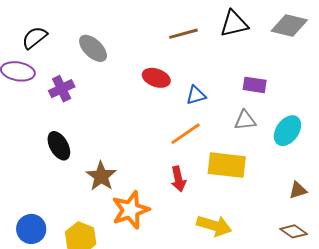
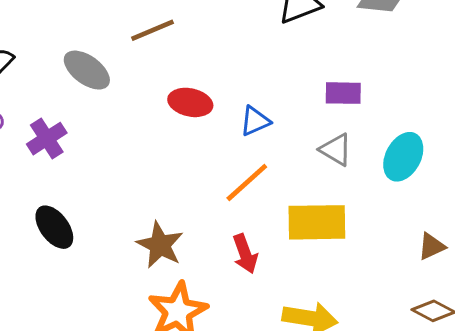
brown line: (184, 34) -> (152, 30), moved
gray triangle: (245, 120) -> (336, 150), turned 45
brown star: (101, 176) -> (160, 245), moved

